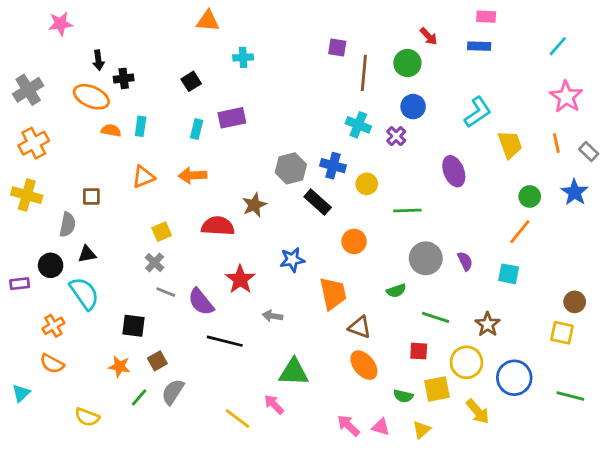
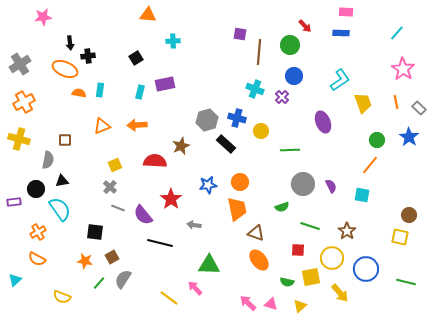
orange circle: (354, 241) -> (240, 182), moved

